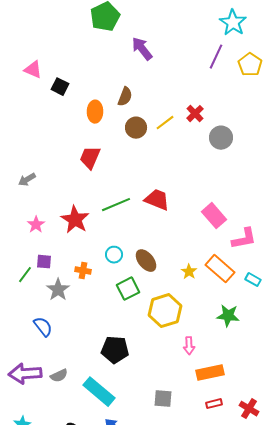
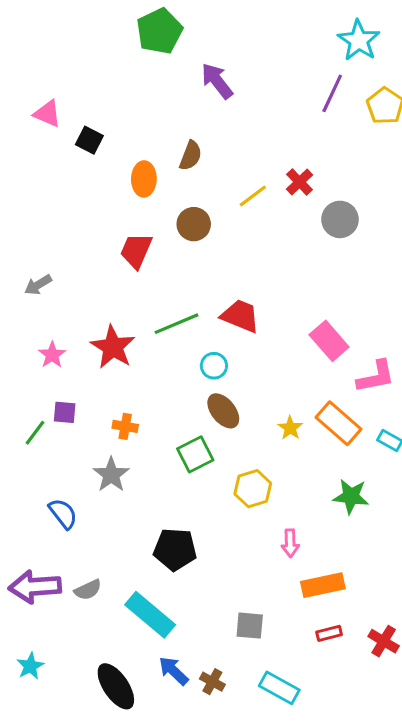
brown circle: (136, 128) -> (194, 224), moved
cyan circle: (114, 255) -> (214, 366), moved
gray star: (58, 290) -> (111, 475), moved
yellow hexagon: (165, 311) -> (253, 489), size x0.7

